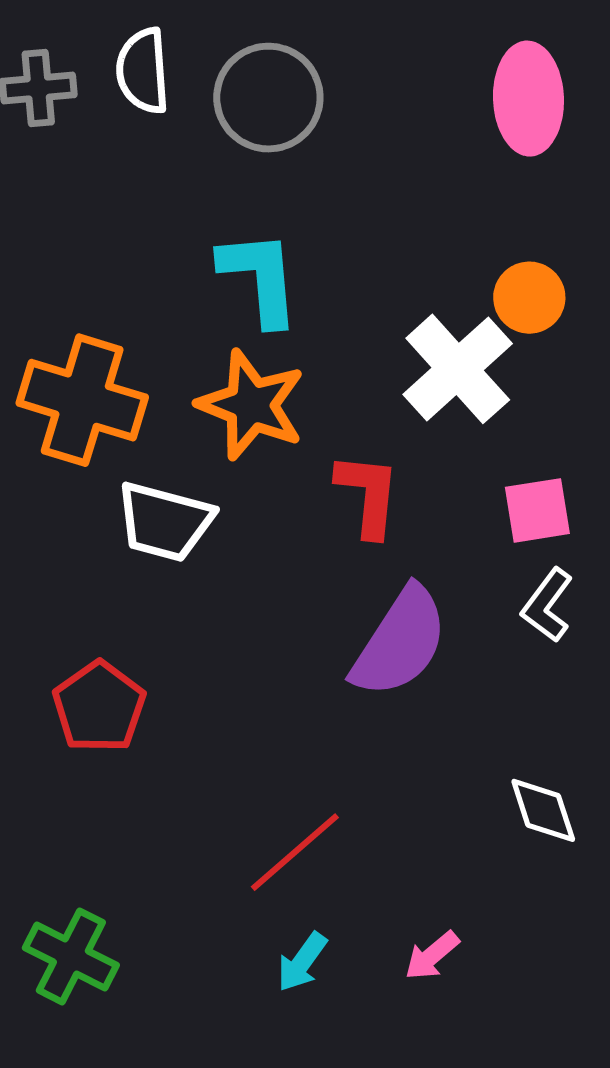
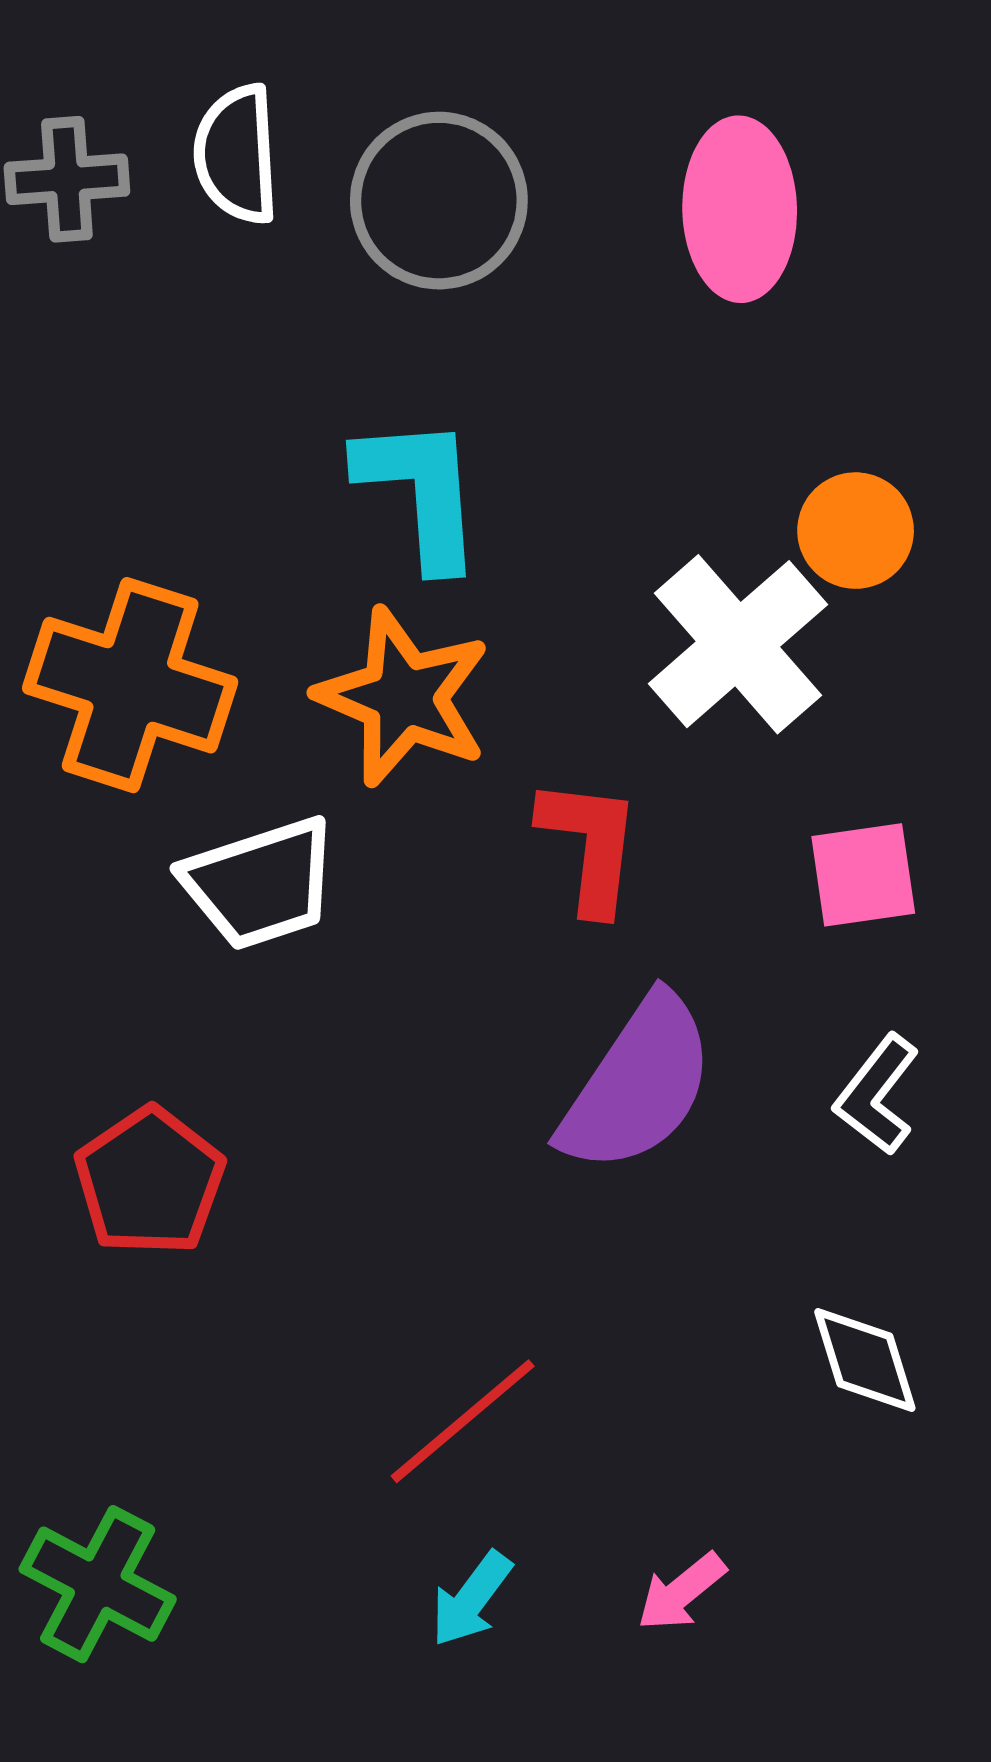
pink ellipse: (528, 99) -> (740, 209), moved
white trapezoid: (165, 522) -> (260, 883), turned -34
white L-shape: (547, 605) -> (877, 1095), moved

